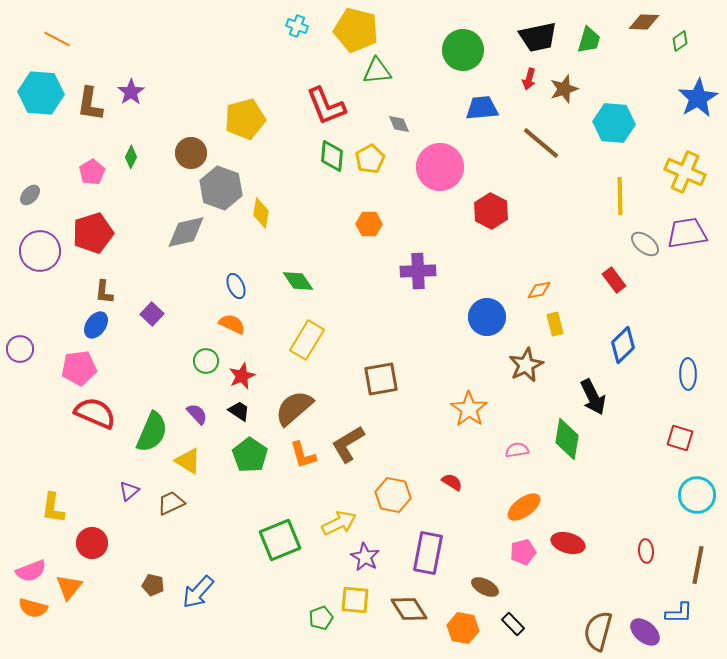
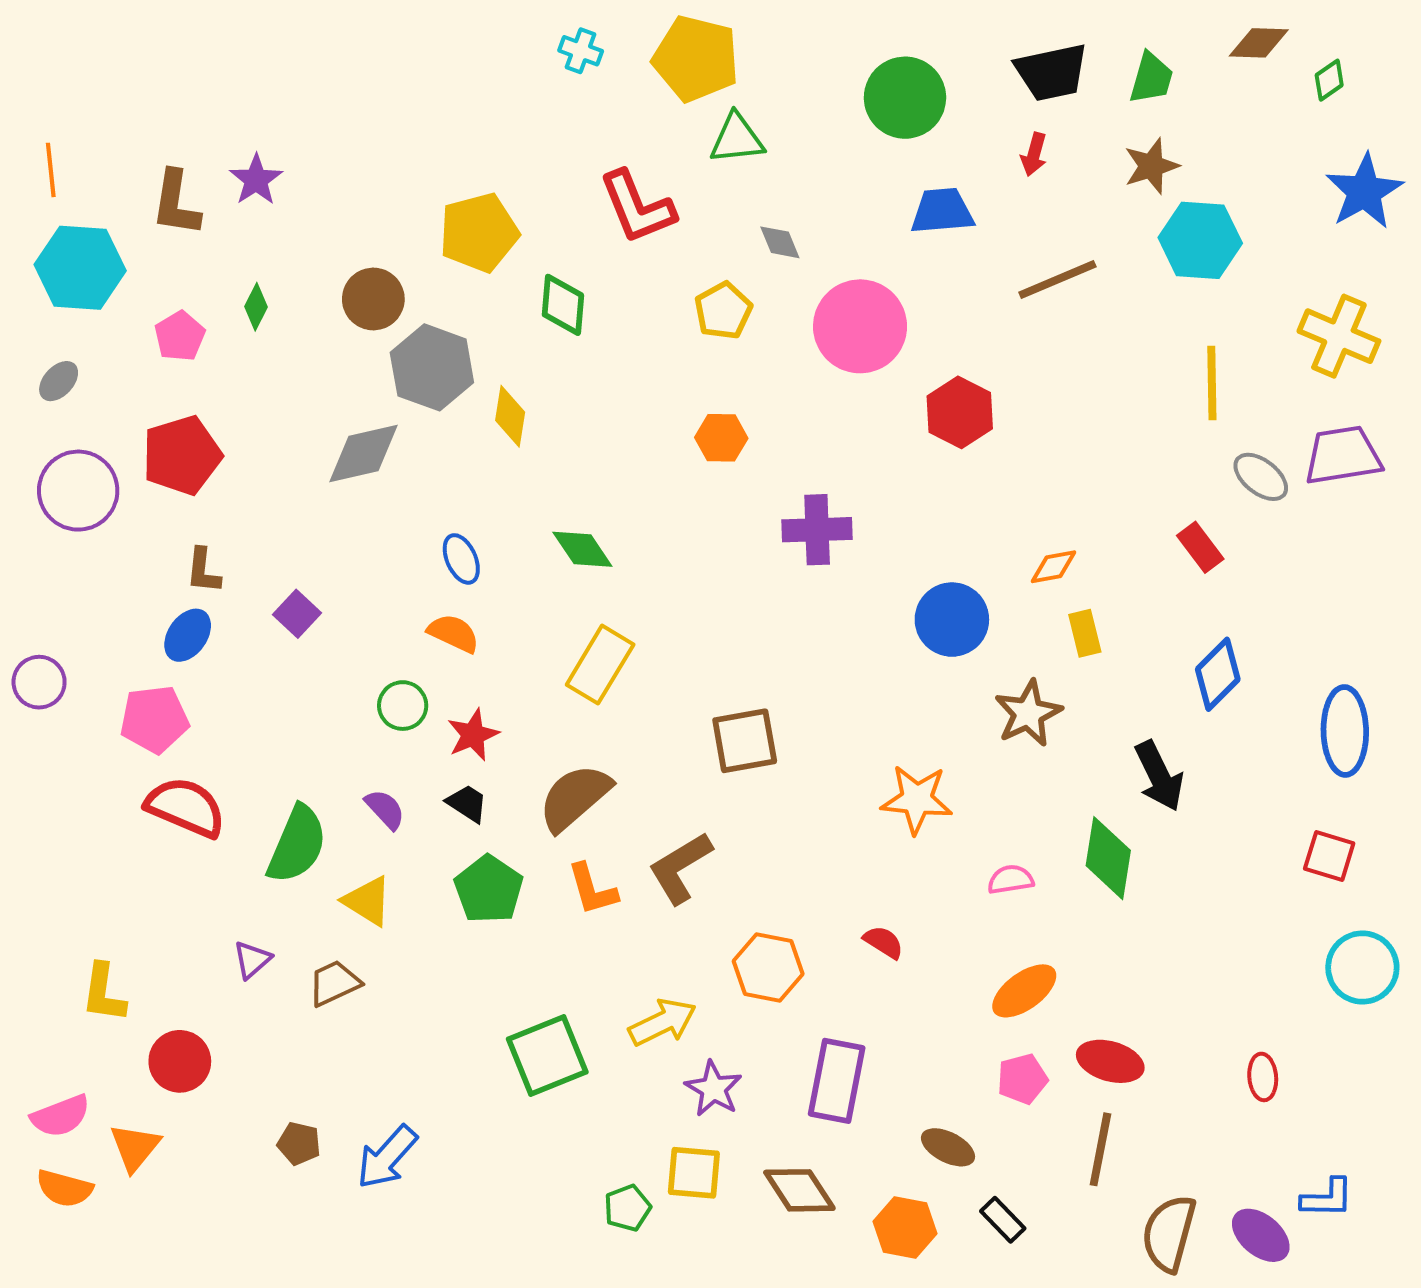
orange line: (57, 39) -> (51, 170), moved, turned 56
brown star: (564, 89) -> (1151, 166), moved
cyan hexagon: (41, 93) -> (80, 268), moved
brown line: (541, 143) -> (1057, 279), turned -63
green diamond: (332, 156) -> (563, 305), moved
blue ellipse: (688, 374) -> (1345, 731), size x1.4
orange star: (469, 409) -> (917, 799), turned -30
brown line: (698, 565) -> (1100, 1149), moved

